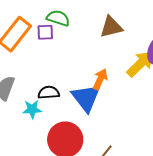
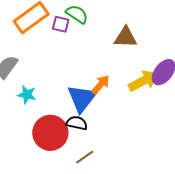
black semicircle: (49, 93) -> (77, 123), moved

